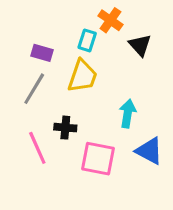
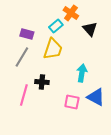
cyan rectangle: (87, 40) -> (56, 26), turned 32
pink line: (37, 148) -> (24, 95), turned 40
pink square: (98, 159) -> (72, 102), moved, size x0.7

